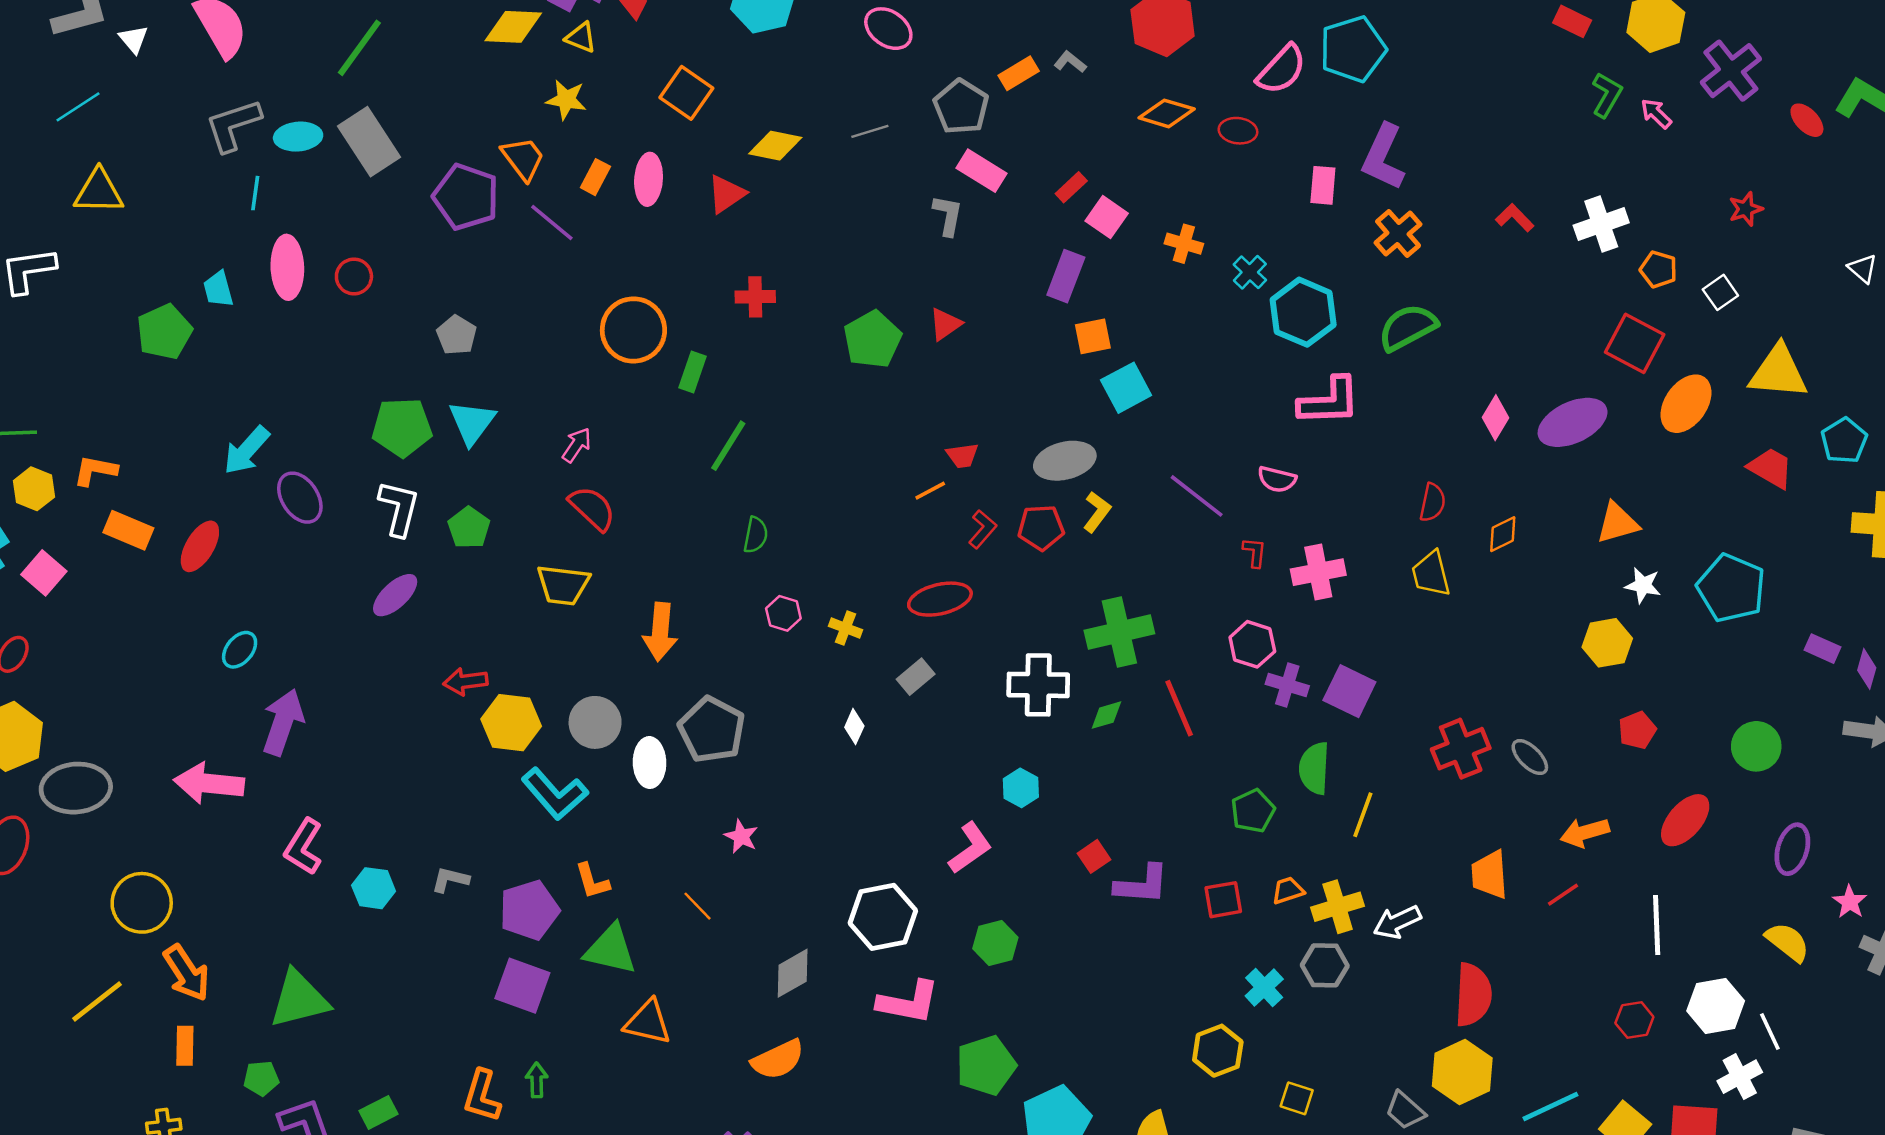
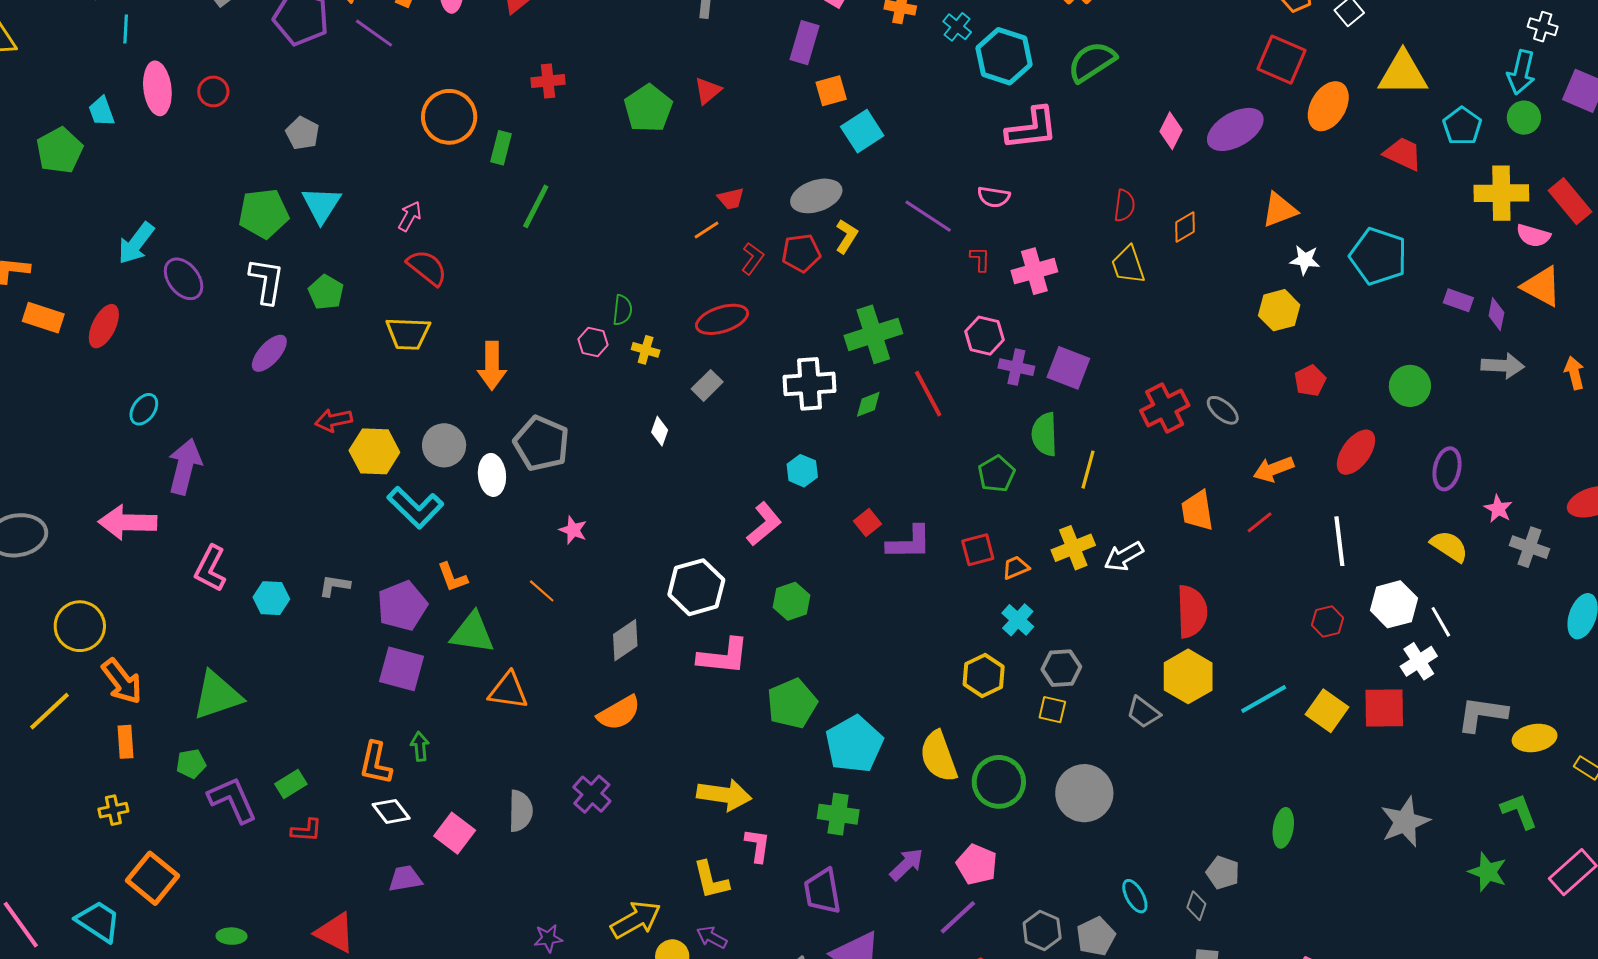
green semicircle: (756, 535) -> (622, 310), moved
orange trapezoid: (1288, 890) -> (1016, 568), moved
gray hexagon: (1325, 965) -> (1061, 668), moved

